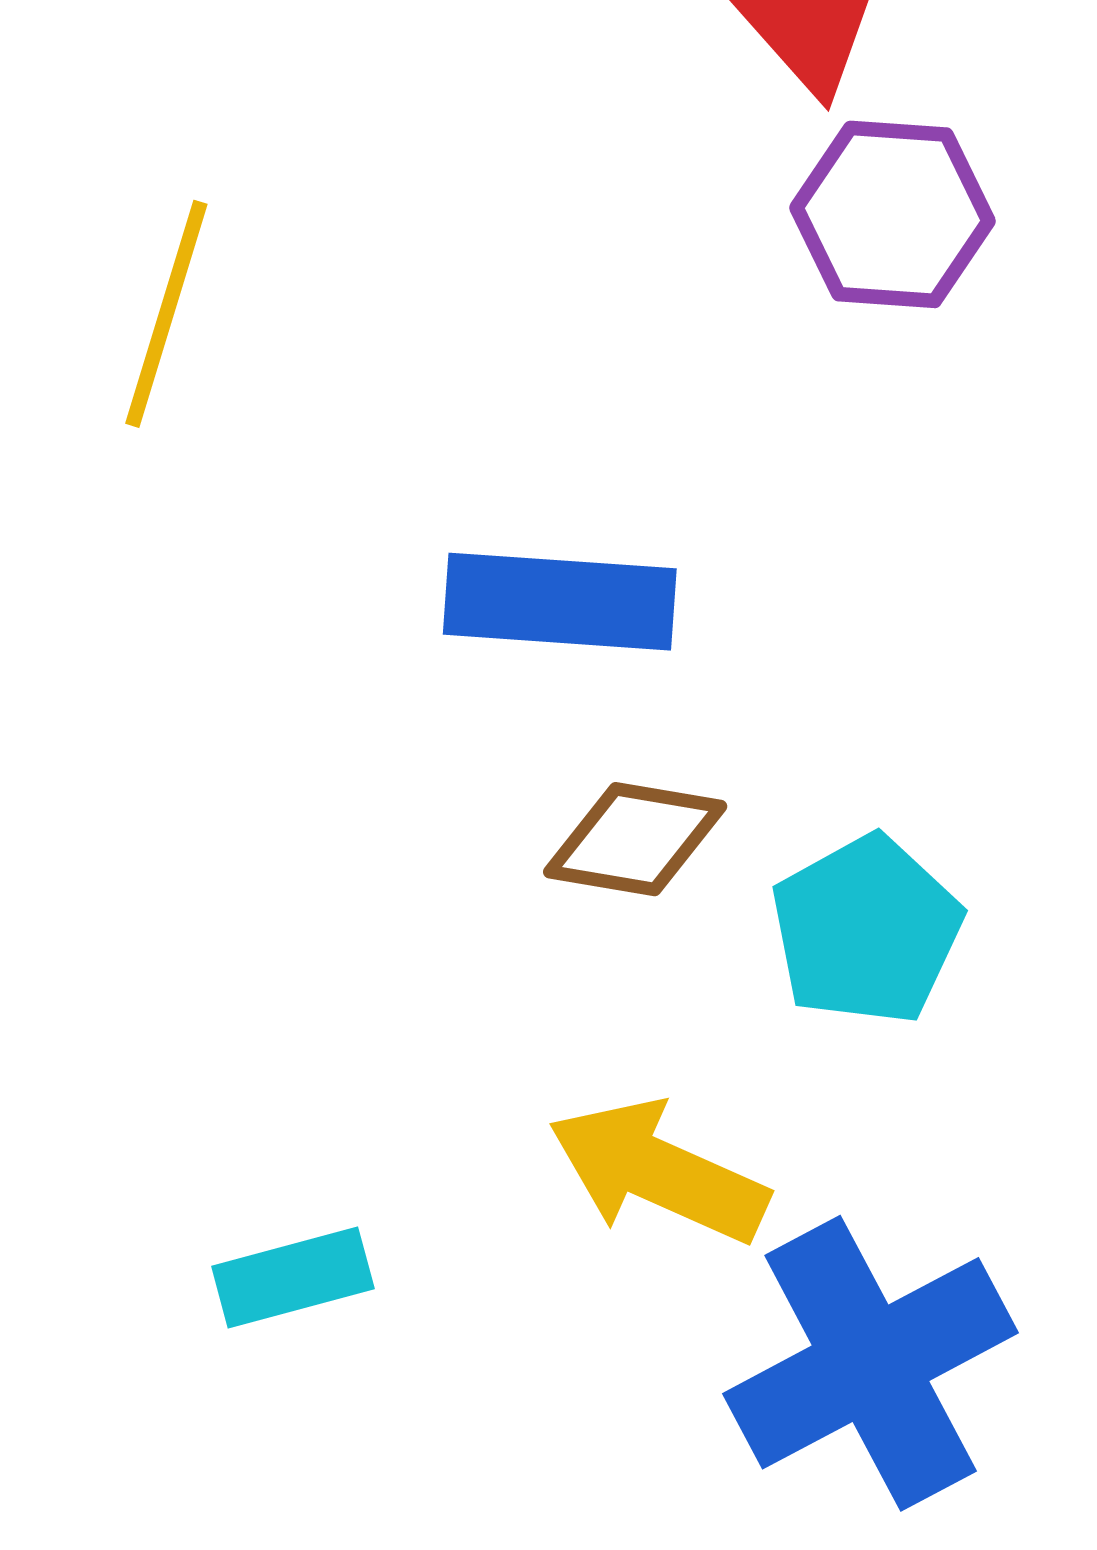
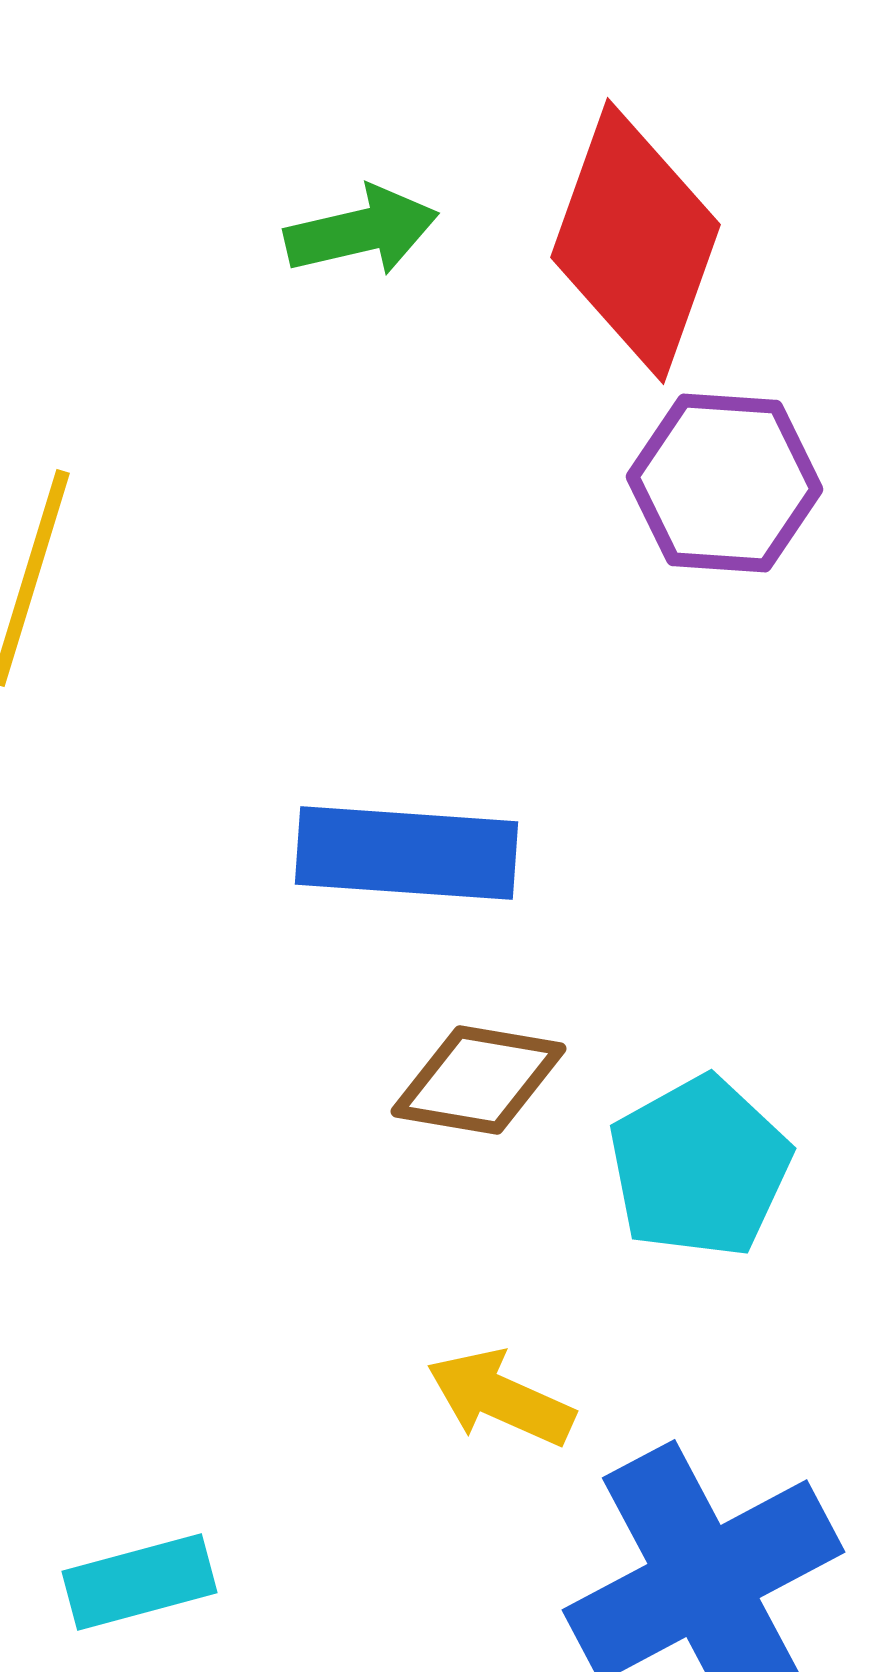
yellow arrow: (658, 1172) -> (501, 1398), size x0.7
cyan rectangle: (293, 1277) -> (140, 1582), moved

